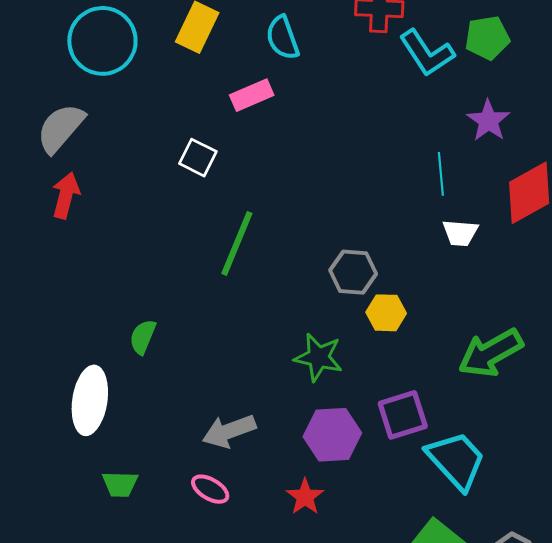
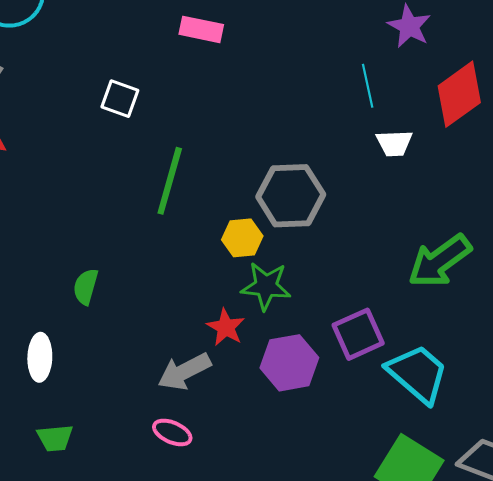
pink rectangle: (252, 95) -> (201, 29), moved, turned 42
gray hexagon: (353, 272) -> (291, 196), size x1.4
yellow hexagon: (386, 313) -> (242, 238), moved
white ellipse: (90, 400) -> (40, 357), size x0.7
green trapezoid: (120, 484) -> (55, 438), moved
red star: (305, 497) -> (226, 327), moved

